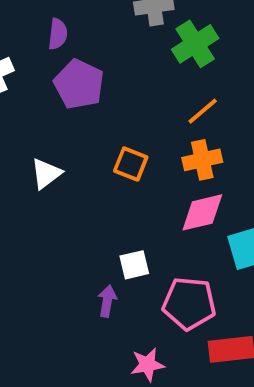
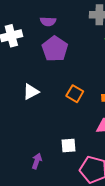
purple semicircle: (58, 34) -> (48, 21), turned 77
purple arrow: (107, 301) -> (37, 161), moved

